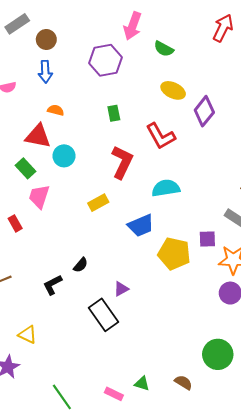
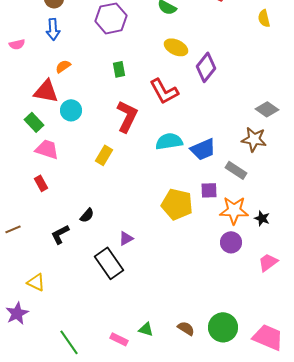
orange semicircle: (56, 110) -> (63, 66), turned -49
pink trapezoid: (39, 196) -> (47, 149), turned 90
yellow rectangle: (98, 203) -> (104, 155), turned -30
red rectangle: (15, 223) -> (41, 183), moved
blue trapezoid: (141, 226) -> (203, 149), moved
green circle: (218, 354) -> (223, 327), moved

